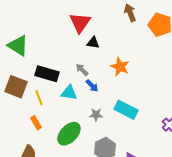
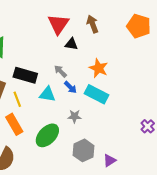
brown arrow: (130, 13) -> (93, 24), moved
cyan rectangle: (126, 110) -> (97, 94), moved
orange rectangle: (36, 123) -> (14, 124), size x1.5

